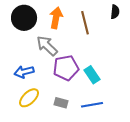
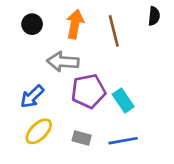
black circle: (24, 18) -> (32, 24), size x0.6
gray arrow: (47, 46) -> (63, 62), turned -40
blue arrow: (24, 72) -> (32, 97), turned -30

